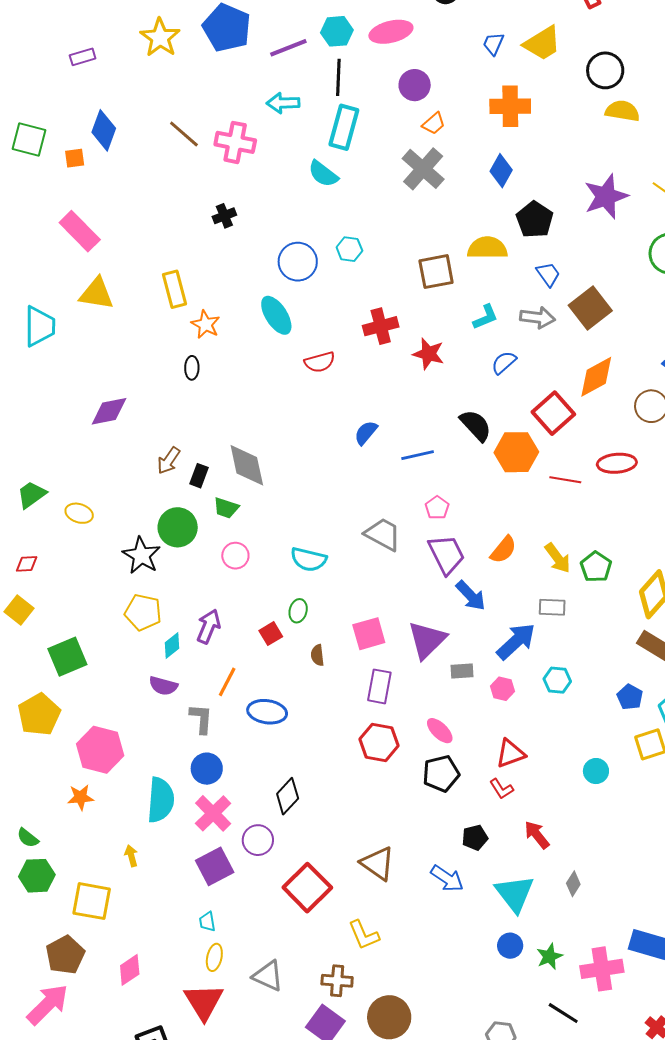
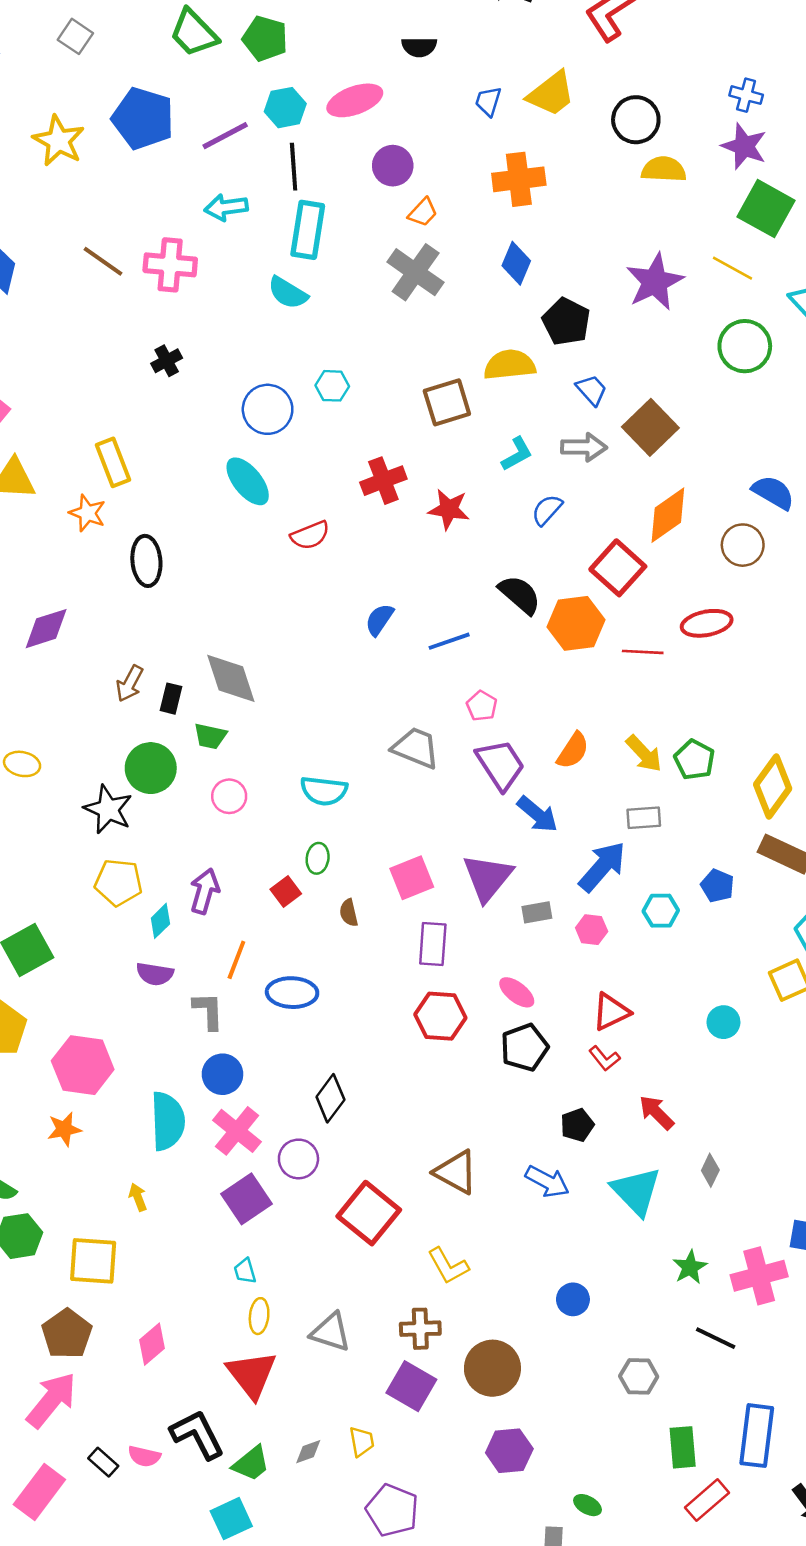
orange star: (206, 324) -> (87, 513), moved
black ellipse: (192, 368) -> (146, 561), size x1.6
blue pentagon: (630, 697) -> (717, 886), moved
blue circle: (510, 946) -> (573, 1299), moved

